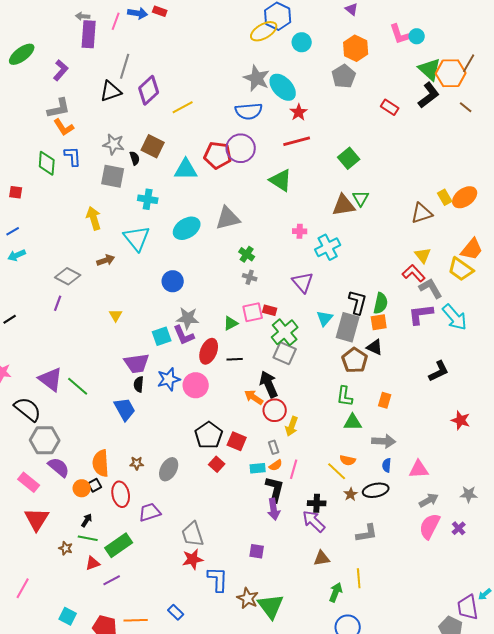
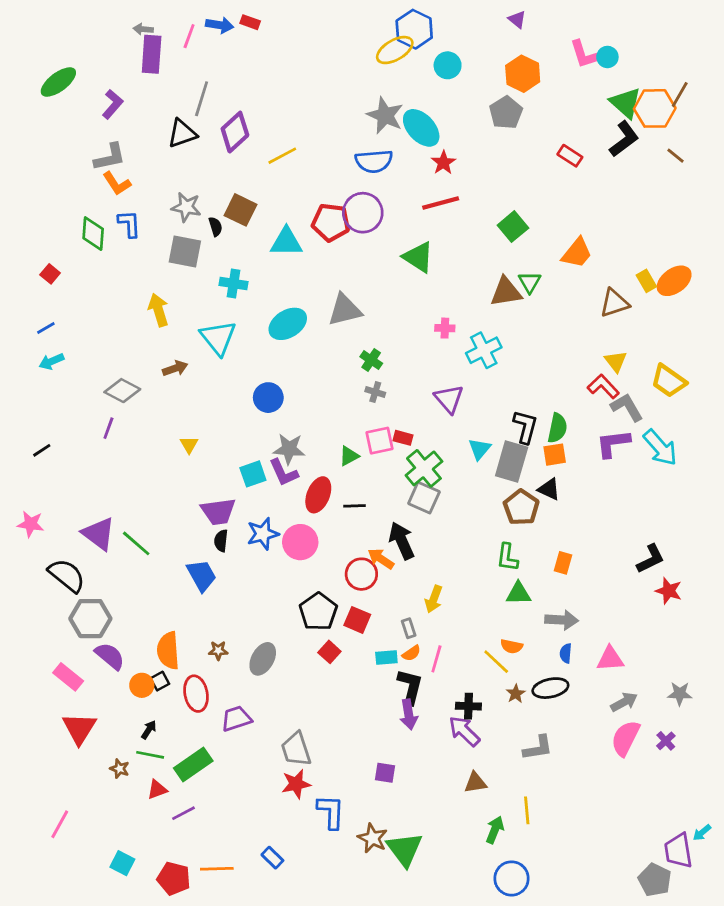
red square: (16, 192) -> (50, 274), turned 32
orange trapezoid: (472, 249) -> (577, 253), moved
black L-shape: (439, 371) -> (651, 559), moved
red circle: (275, 410) -> (361, 574), moved

